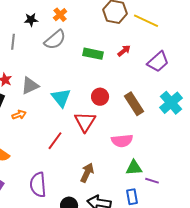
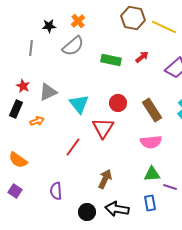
pink semicircle: (122, 141) -> (151, 142), moved
purple semicircle: (38, 185) -> (56, 191), size x0.7

